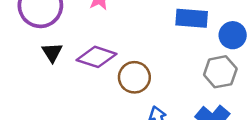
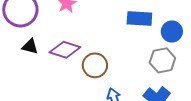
black triangle: (52, 52) -> (30, 46), turned -42

